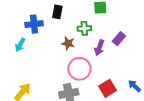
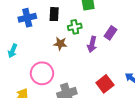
black rectangle: (57, 12) -> (54, 14), moved
blue cross: (34, 24) -> (27, 18), moved
pink circle: (79, 69) -> (42, 73), moved

